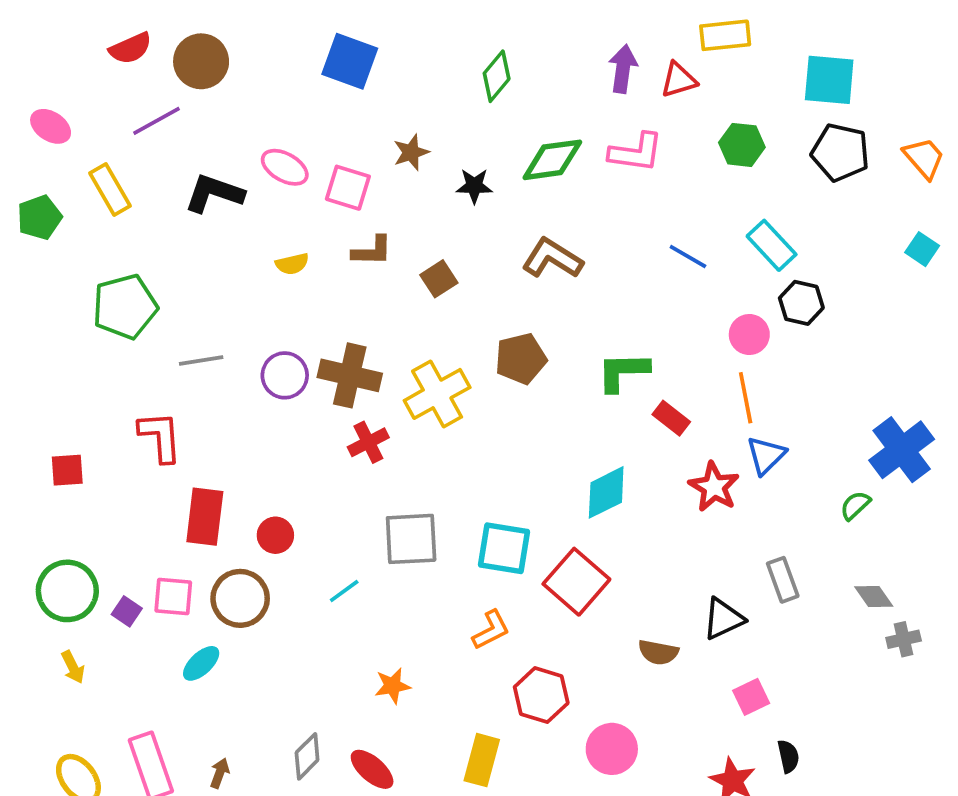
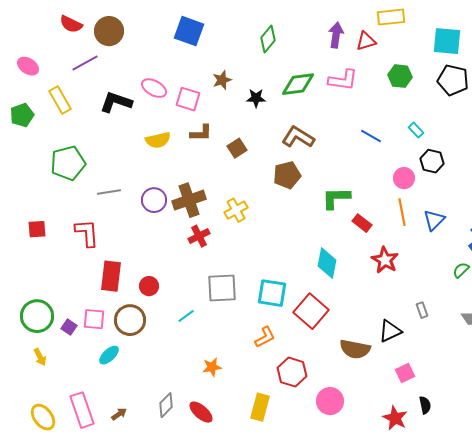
red semicircle: (130, 48) -> (71, 24), turned 50
cyan rectangle: (772, 245) -> (416, 130), size x0.6
yellow semicircle: (292, 264) -> (158, 140), size x1.4
brown pentagon: (521, 359) -> (287, 175), moved
brown cross: (350, 375) -> (189, 200), turned -32
yellow cross: (437, 394) -> (236, 210), size x0.7
blue triangle: (766, 455) -> (434, 220), moved
red square: (67, 470) -> (37, 229), moved
cyan diamond: (606, 492) -> (327, 263), turned -52
gray rectangle: (783, 580) -> (422, 310), size x0.7
brown semicircle: (658, 652) -> (355, 349), size x1.4
brown arrow: (220, 773) -> (119, 414), turned 35

